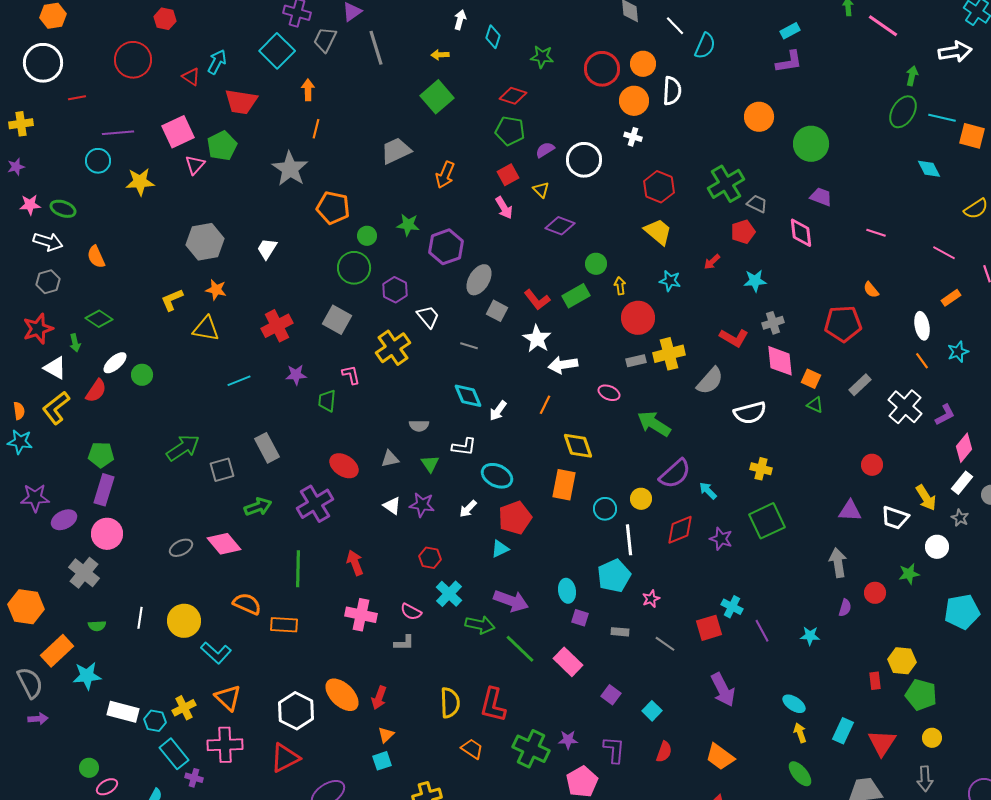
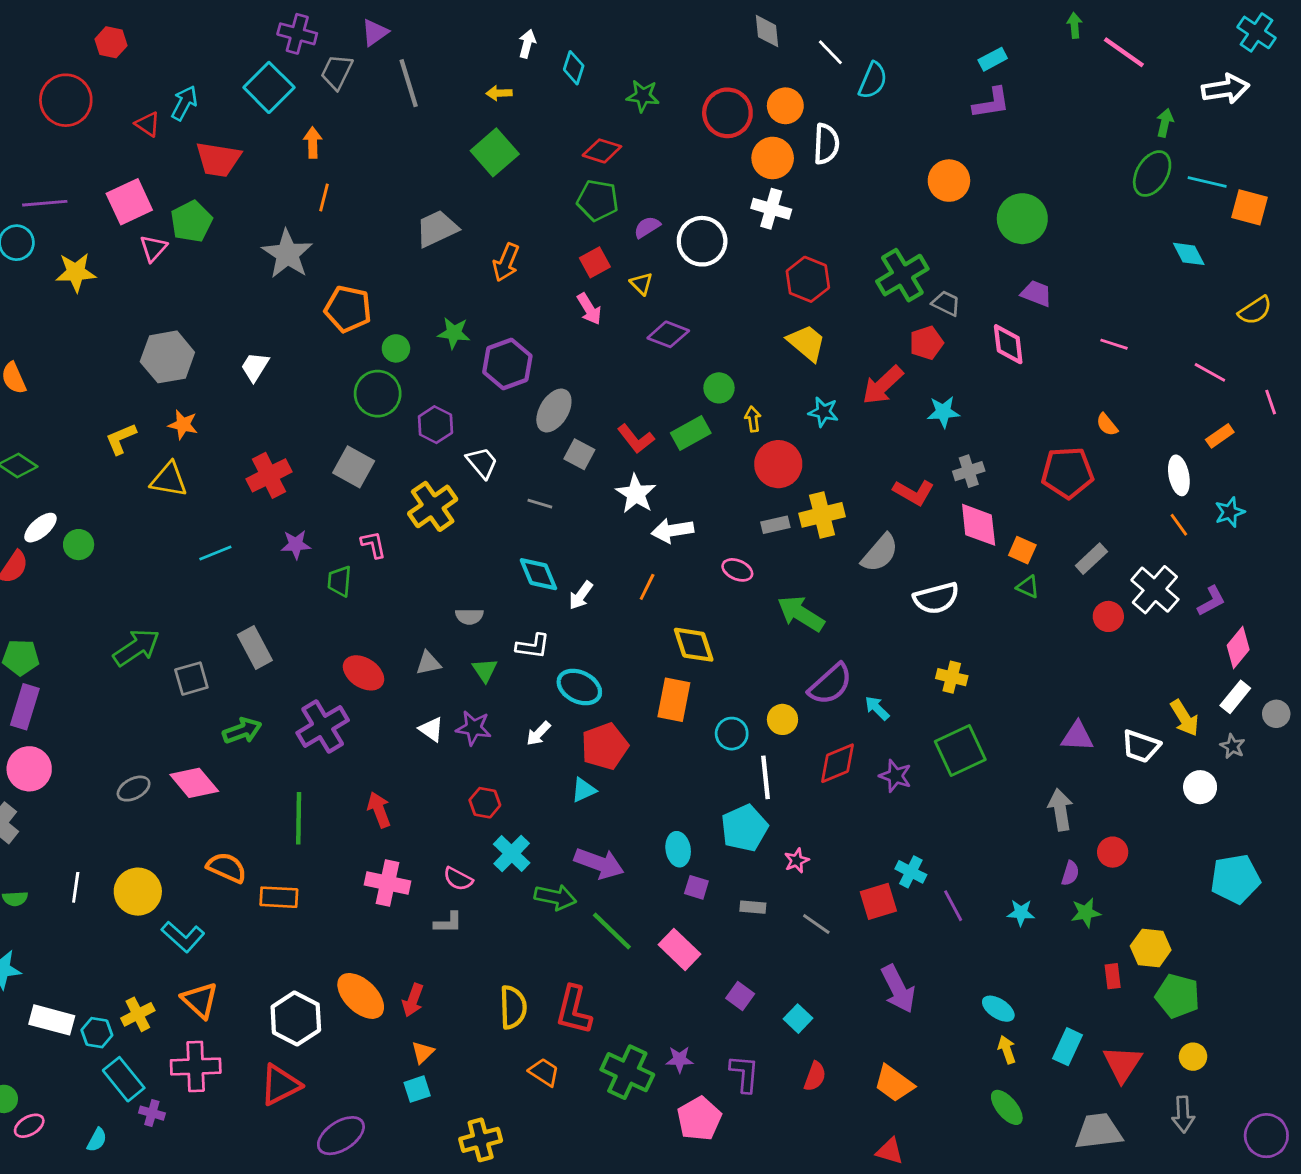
white cross: (633, 137) -> (771, 209), size x1.5
red arrow: (712, 262) -> (883, 385), size x1.8
red circle: (872, 465) -> (1108, 616), moved
green star: (909, 574) -> (1086, 913), moved

